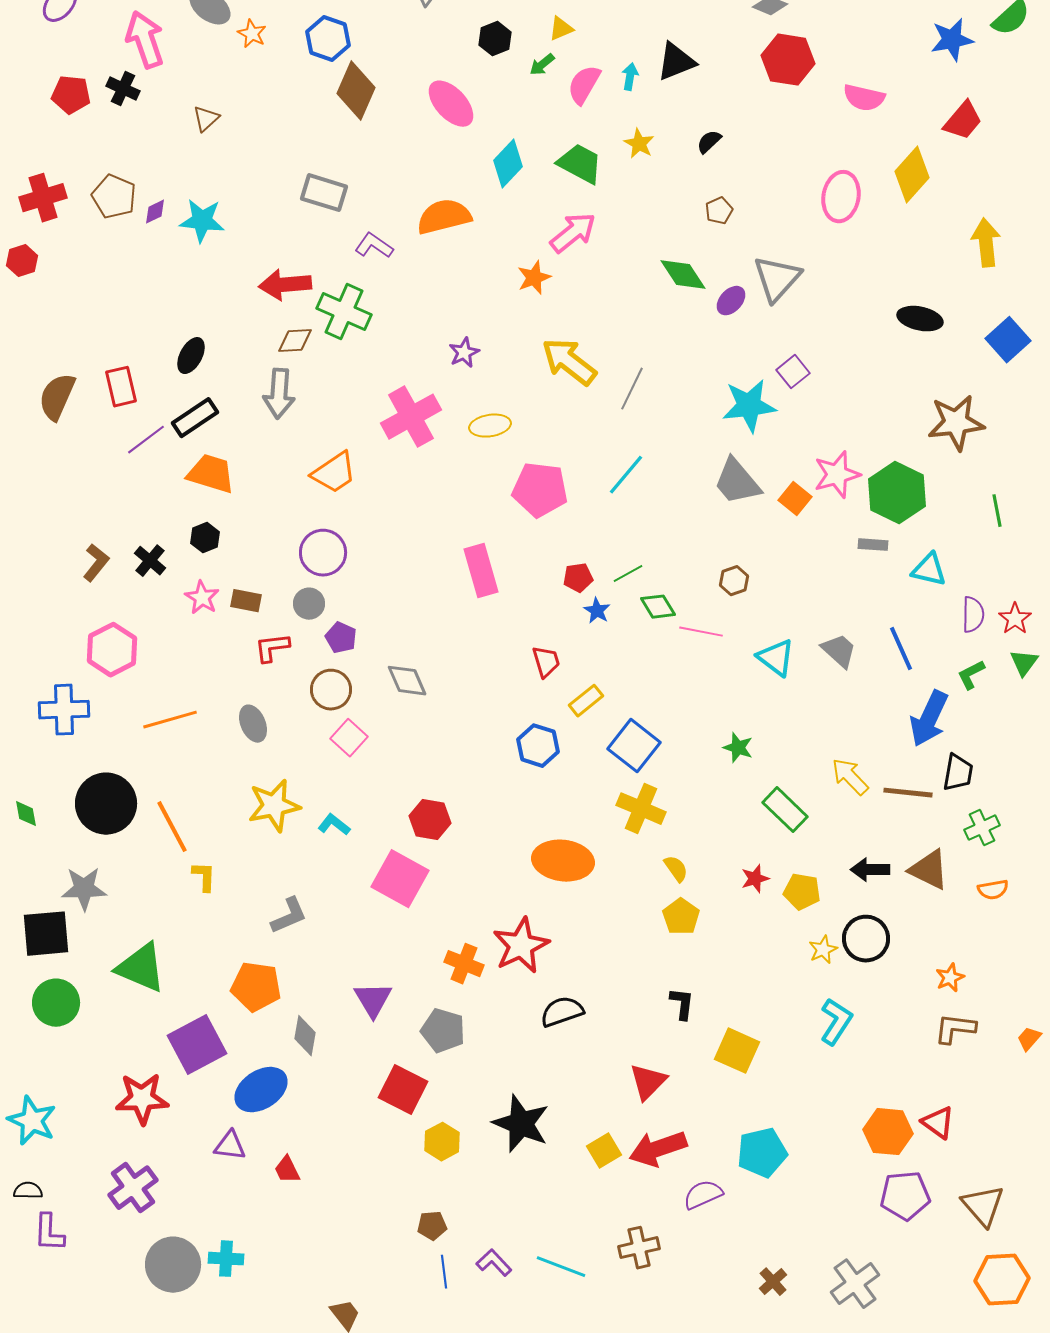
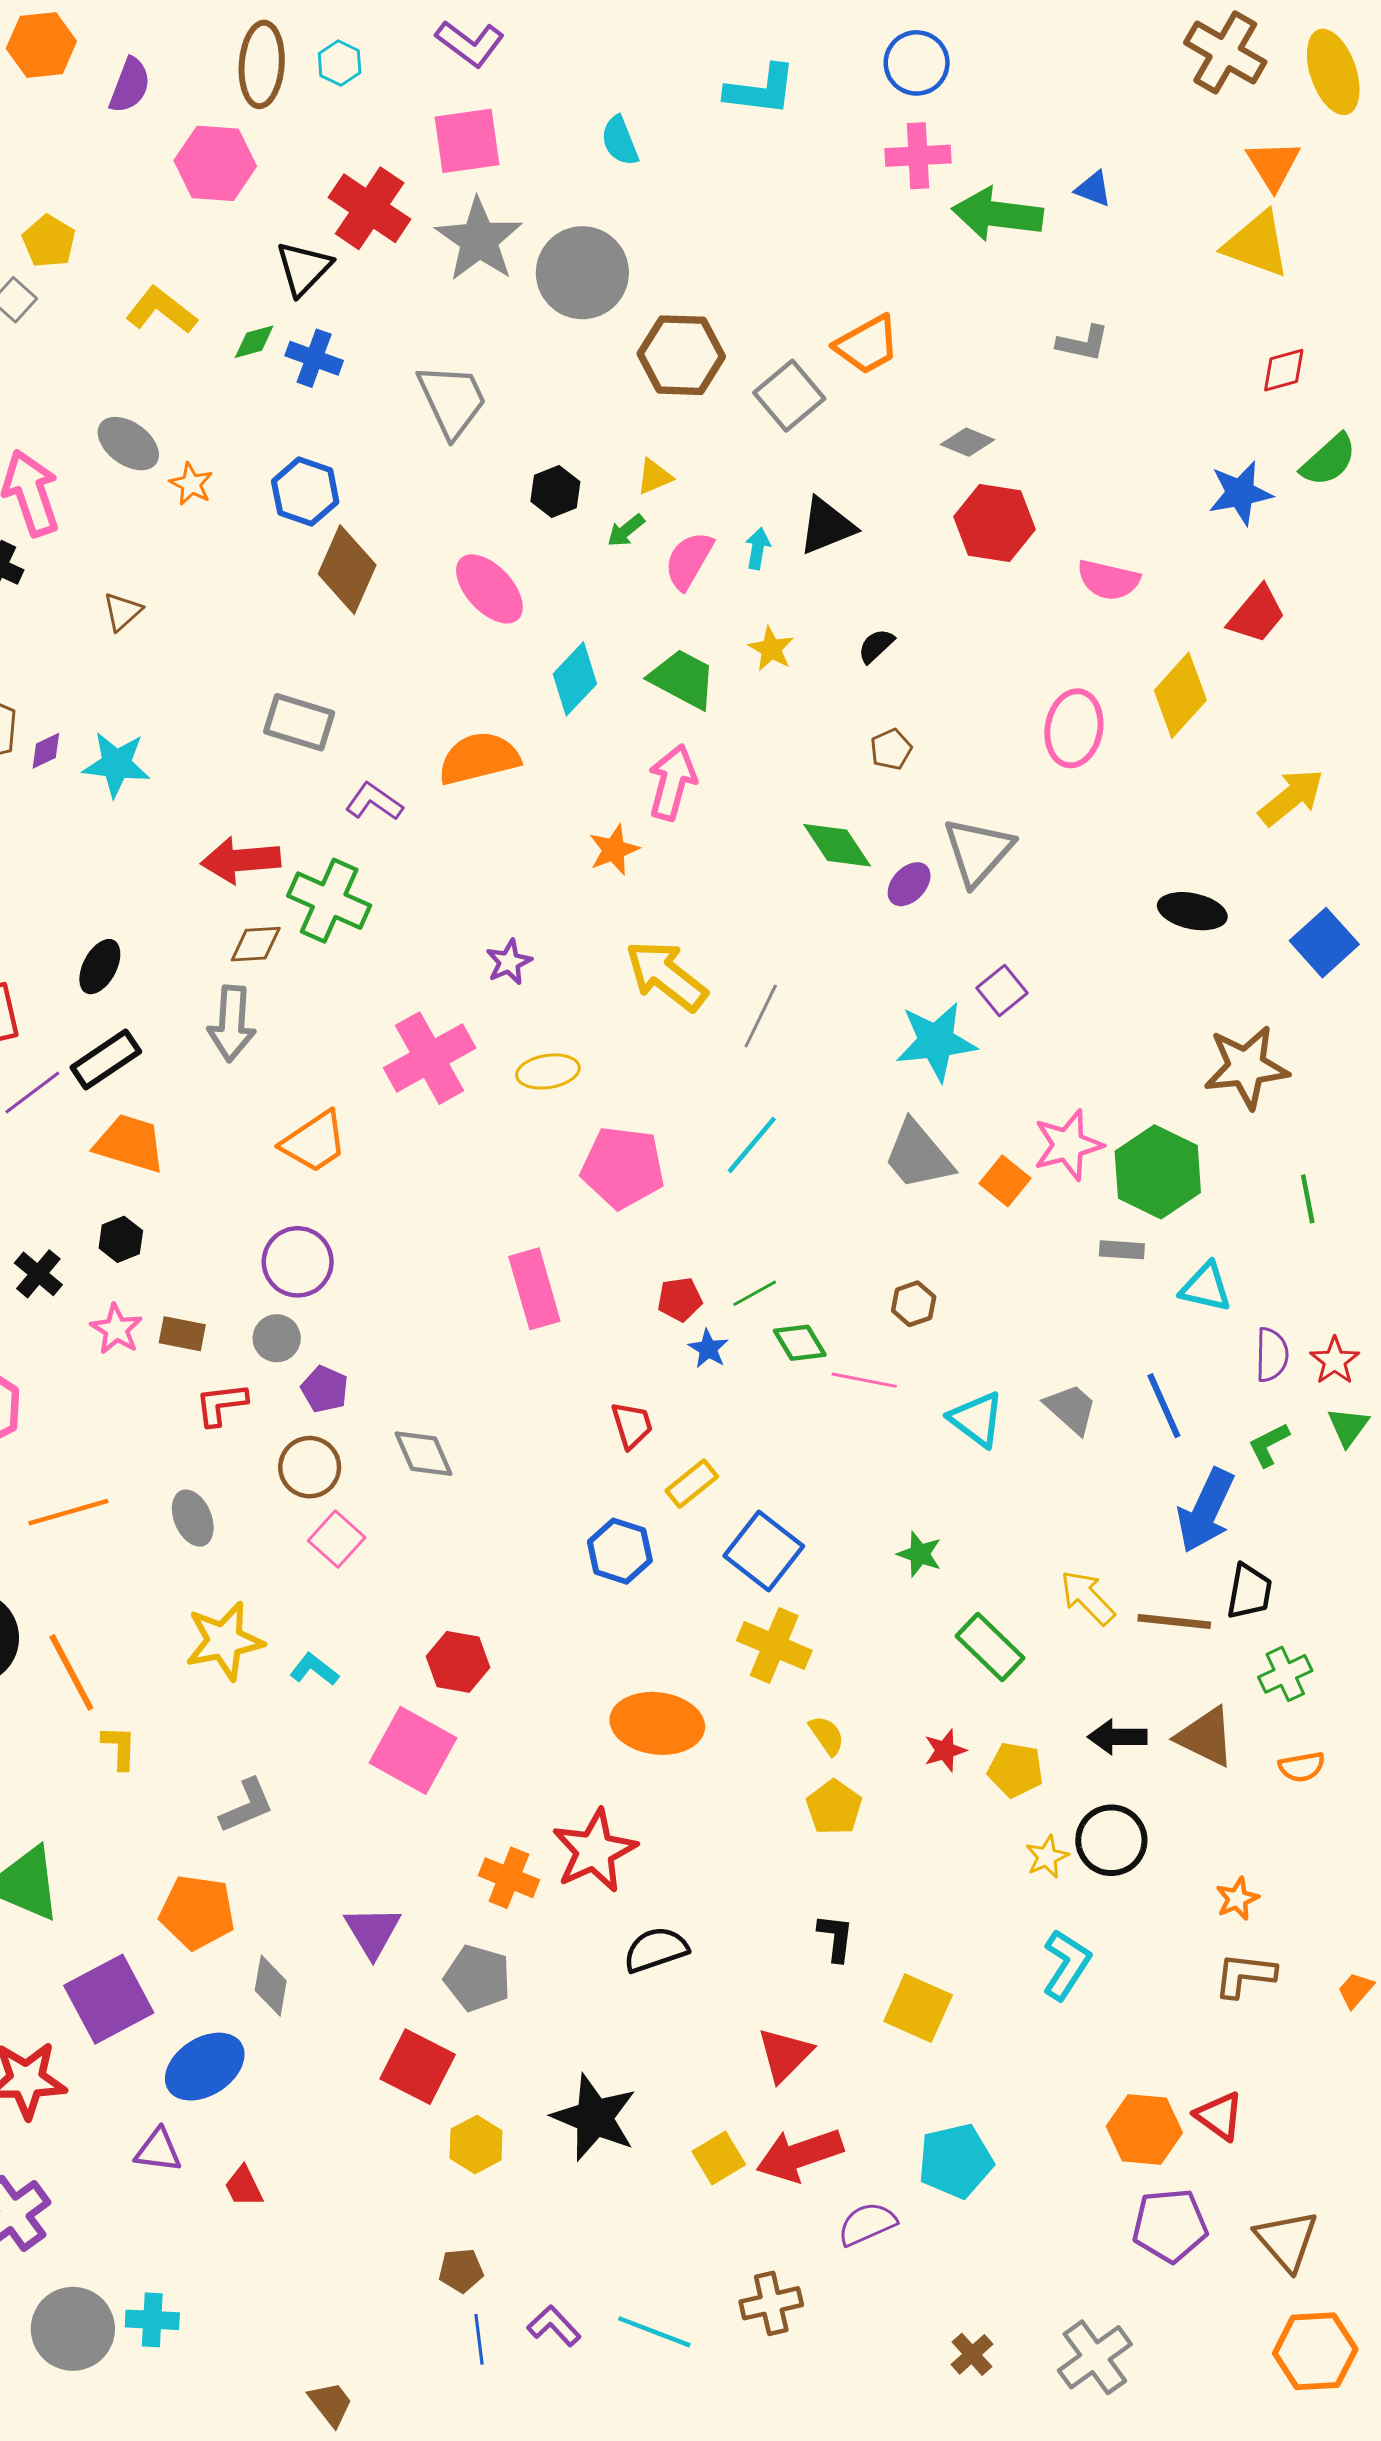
pink arrow: (573, 233) -> (672, 782), turned -36
yellow arrow: (986, 243) -> (1291, 797), turned 57

